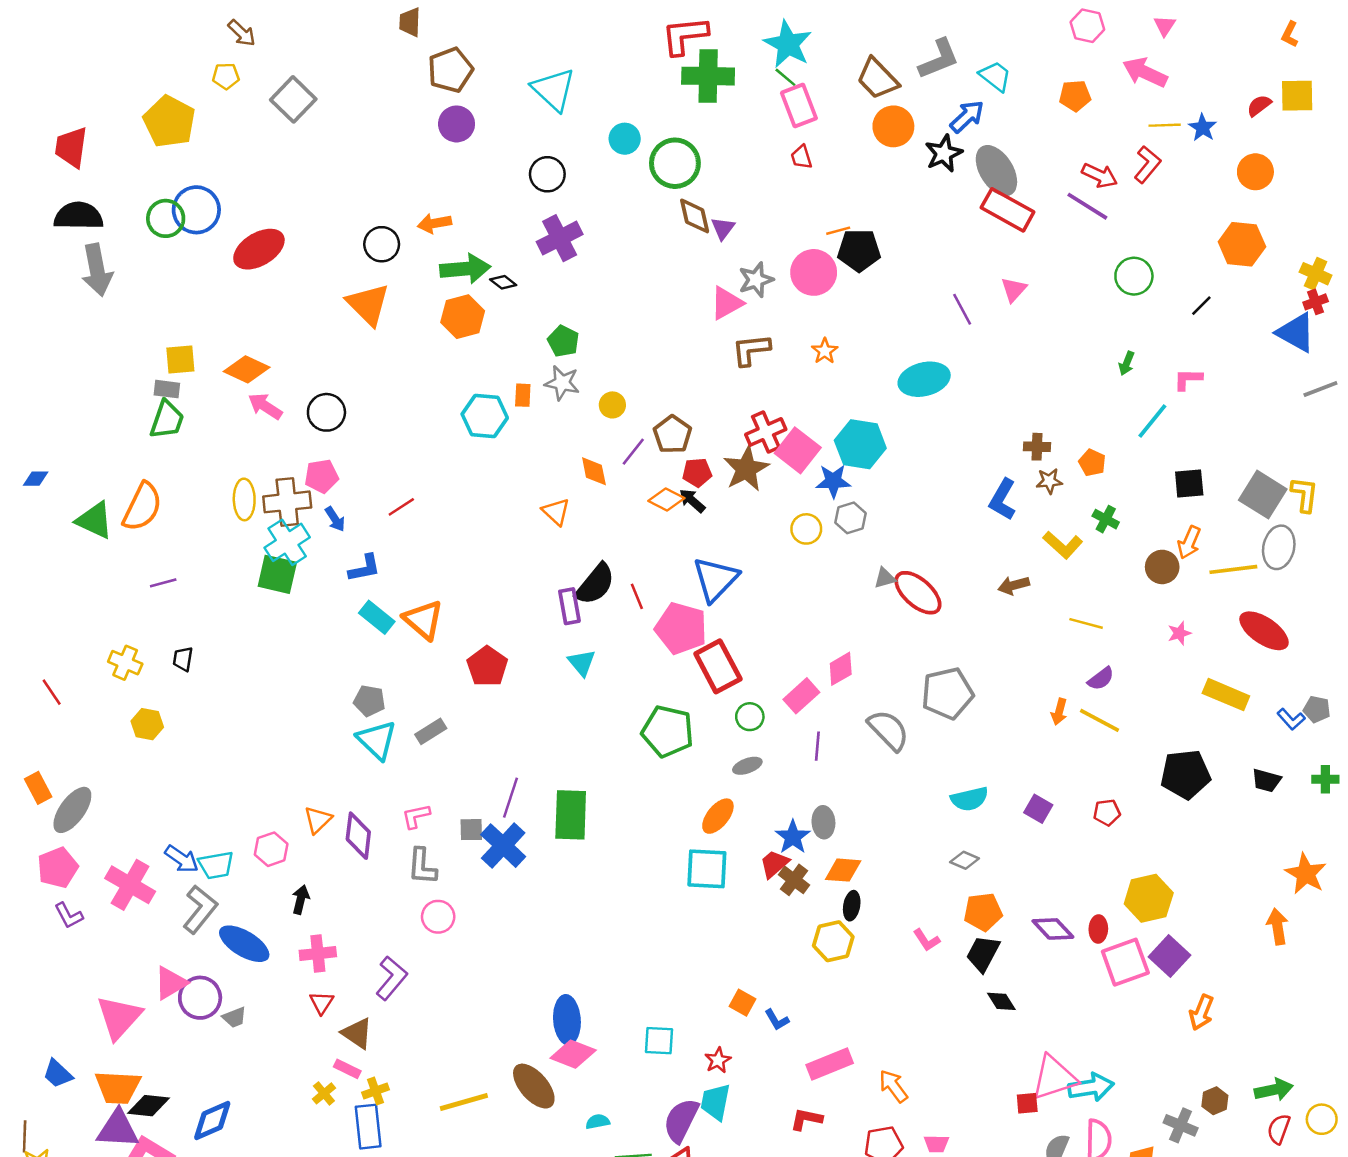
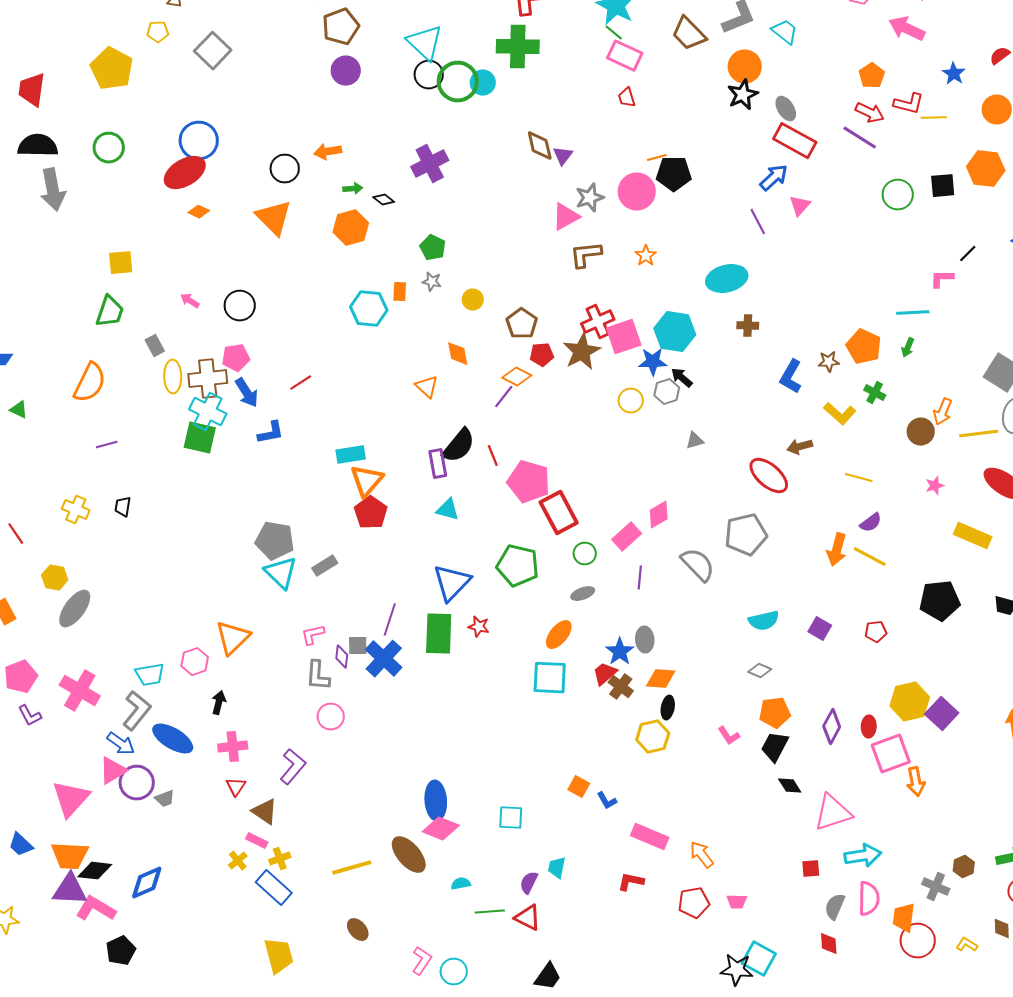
green cross: (708, 76) -> (518, 47), moved
orange pentagon: (1075, 96) -> (872, 76), moved, turned -30
pink rectangle: (799, 106) -> (625, 56), turned -44
blue arrow: (967, 117) -> (774, 178), moved
yellow line: (1165, 125) -> (934, 118), moved
orange circle: (893, 126) -> (745, 67), moved
green circle: (675, 163) -> (458, 82), moved
red L-shape: (1147, 164) -> (909, 104), turned 64
gray ellipse: (996, 171) -> (786, 109), size x0.6
black circle: (547, 174) -> (429, 75), moved
blue circle: (196, 210) -> (199, 141), moved
green arrow: (465, 269) -> (353, 189), size x0.5
black line: (1201, 306) -> (968, 254), moved
green arrow: (1127, 363) -> (908, 348), moved
orange diamond: (247, 369) -> (199, 212), moved, size x0.6
gray star: (562, 383) -> (432, 282), size x0.7
gray rectangle: (167, 389) -> (155, 346), moved, turned 55
pink arrow: (265, 406) -> (190, 301), size x0.7
cyan line: (1152, 421) -> (913, 313), turned 48
brown cross: (1037, 447) -> (748, 326), moved
pink square: (798, 450) -> (624, 337), turned 33
purple line: (633, 452) -> (504, 397), moved
orange pentagon: (1092, 463) -> (864, 347), size x1.6
black square: (1189, 484) -> (943, 186), moved
black arrow: (692, 501) -> (682, 378), moved
blue arrow: (335, 519) -> (247, 393), size x1.4
green triangle: (94, 520) -> (19, 410), moved, size x0.6
cyan cross: (287, 542) -> (208, 412), turned -30
blue triangle: (715, 579) -> (452, 583), moved
red ellipse: (918, 593) -> (769, 476), moved
cyan rectangle: (377, 617) -> (351, 455), moved, turned -48
orange triangle: (423, 620) -> (367, 481), moved, turned 30
cyan triangle: (582, 663) -> (448, 510), turned -35
gray pentagon: (369, 701) -> (275, 541), size x1.5
orange arrow: (1059, 712) -> (837, 550), size x1.5
yellow hexagon: (147, 724) -> (55, 578), moved
gray ellipse: (72, 810) -> (75, 609), moved
orange triangle: (318, 820) -> (233, 638), size x1.5
purple diamond: (358, 836) -> (342, 657), moved, size x0.6
blue arrow: (182, 859) -> (121, 744), moved
purple diamond: (1053, 929) -> (832, 727), turned 72
purple square: (1170, 956) -> (942, 714), moved
orange arrow: (1201, 1012) -> (916, 782), moved, turned -32
red star: (718, 1060) -> (479, 627), moved, turned -30
pink rectangle: (830, 1064) -> (650, 837), turned 45
pink triangle: (1054, 1077) -> (833, 813), moved
cyan trapezoid: (715, 1102) -> (557, 868), size x0.7
purple semicircle: (681, 1120) -> (529, 883), size x0.6
blue rectangle: (368, 1127) -> (274, 888), turned -42

